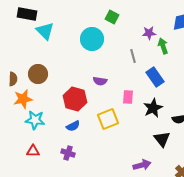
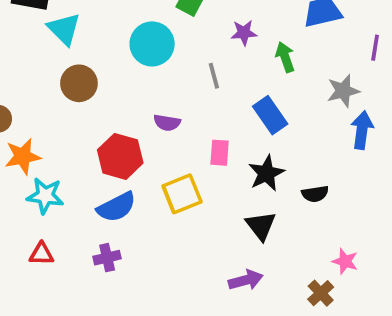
purple star: (149, 33) -> (244, 33), moved
gray line: (133, 56) -> (214, 76), moved
brown circle: (38, 74) -> (79, 83), moved
blue semicircle: (73, 126) -> (116, 207), size x1.5
black triangle: (162, 139) -> (261, 226), moved
purple cross: (68, 153) -> (107, 258), turned -32

